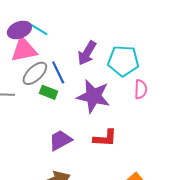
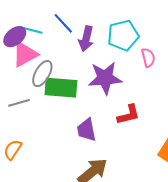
blue line: (58, 72) -> (63, 23), moved
green rectangle: (49, 92) -> (61, 88), size x1.8
purple trapezoid: (60, 140) -> (86, 130), turned -55

